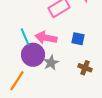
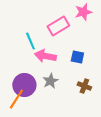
cyan line: (25, 37) -> (30, 41), moved
purple circle: (33, 55) -> (24, 85), moved

